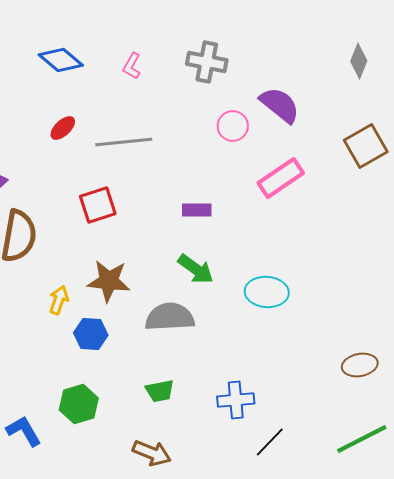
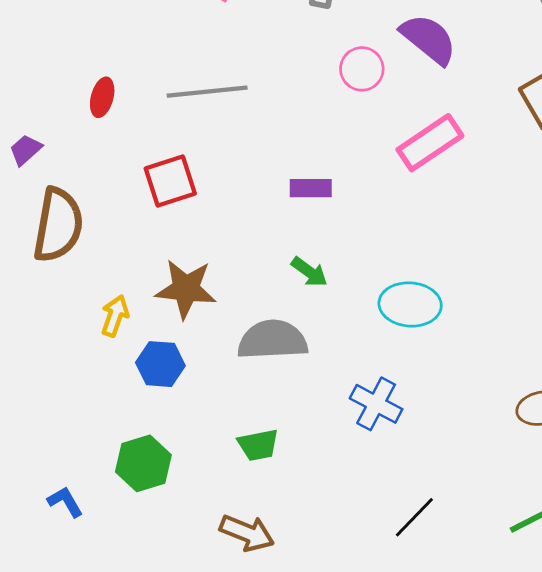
red ellipse: (63, 128) -> (102, 97), moved, turned -32
green arrow: (196, 269) -> (309, 272), size x0.7
blue cross: (236, 400) -> (376, 404), moved, turned 33
blue L-shape: (24, 431) -> (65, 502), size x0.7

